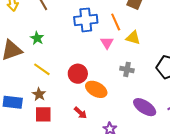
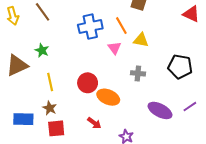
yellow line: (42, 69) -> (50, 82), turned 48

